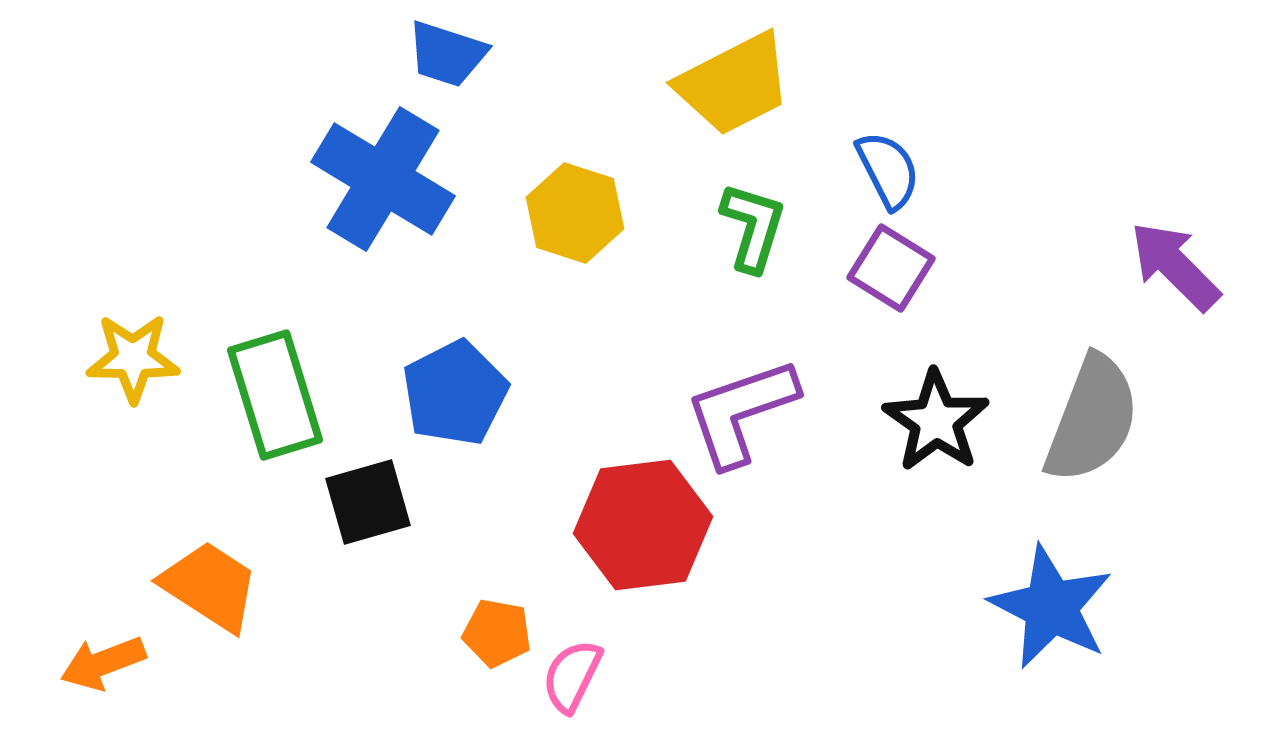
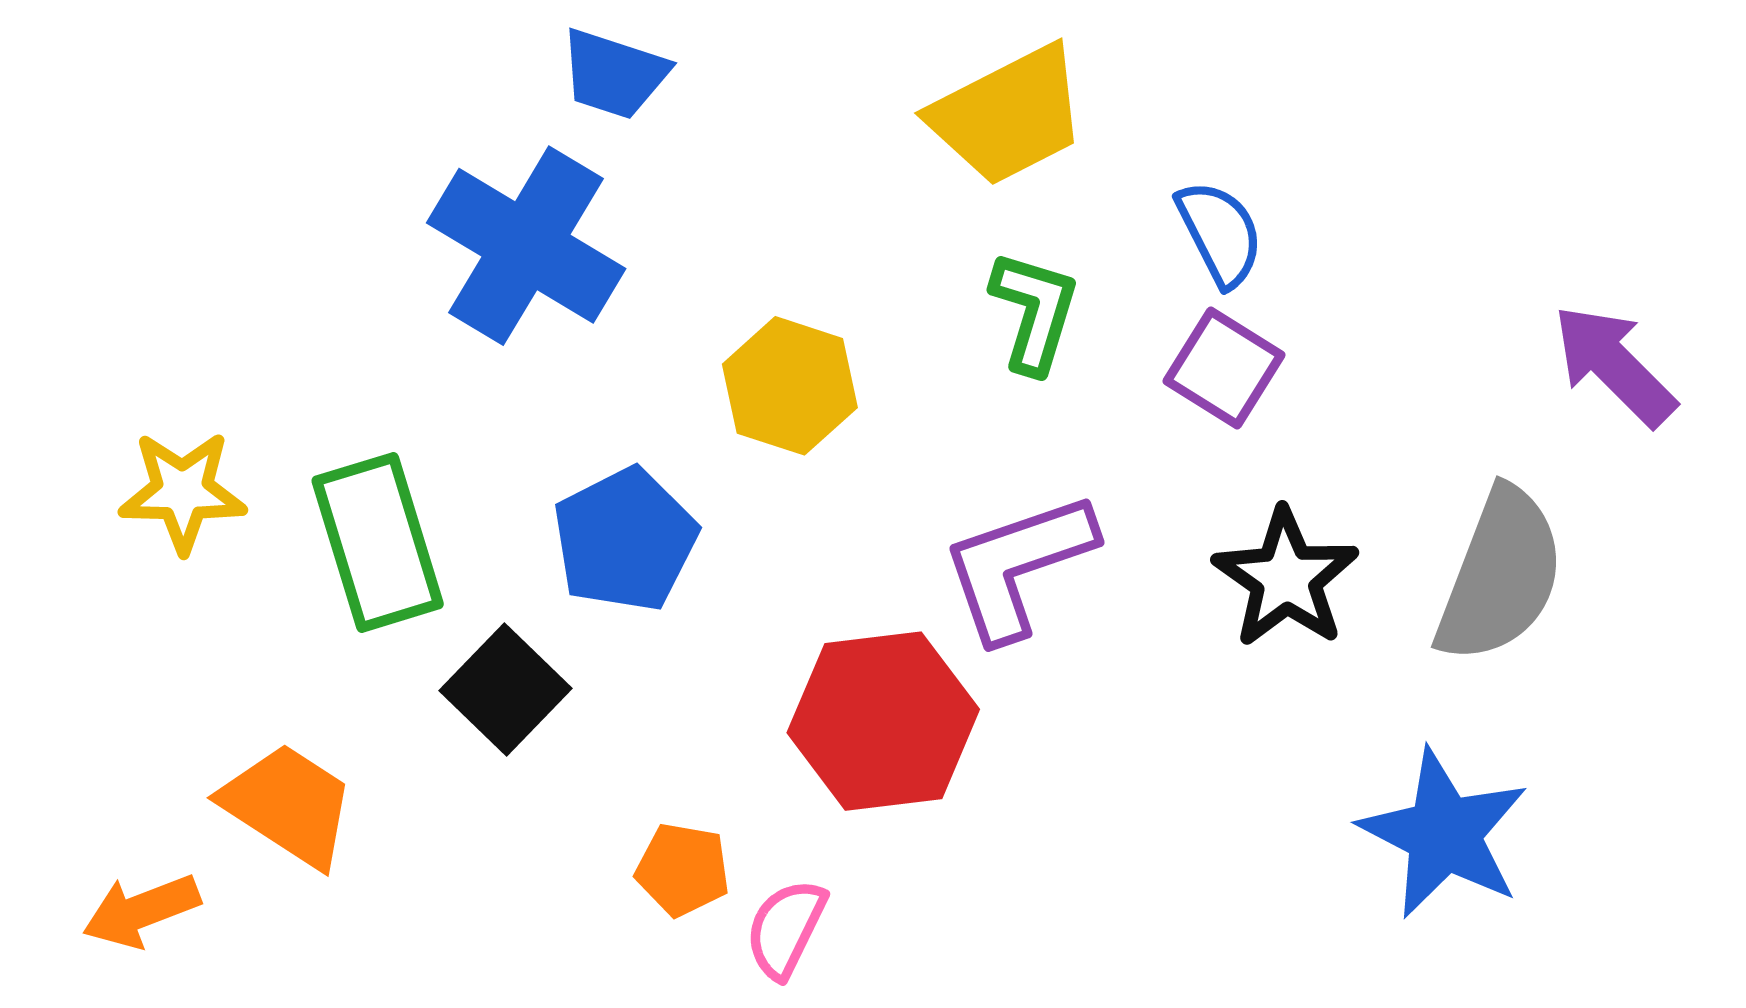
yellow hexagon: (575, 213) -> (790, 386), moved
black square: (368, 502) -> (505, 689), turned -30

